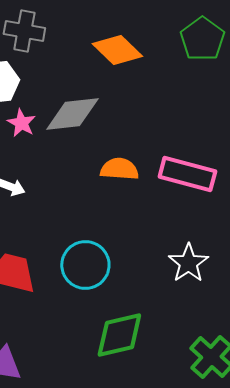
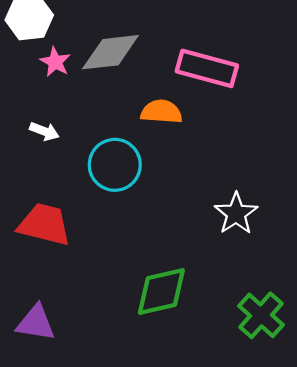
pink rectangle: (187, 174) -> (207, 68), moved
cyan circle: (85, 265) -> (115, 165), moved

